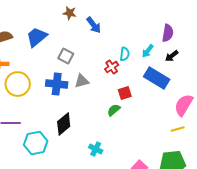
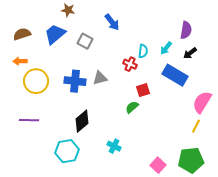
brown star: (70, 13) -> (68, 10), moved
gray square: (66, 56) -> (85, 41), moved
red cross: (112, 67) -> (130, 64), turned -32
yellow line: (178, 129) -> (196, 126), turned -48
cyan hexagon: (36, 143) -> (67, 151), moved

